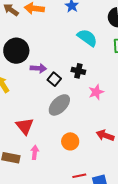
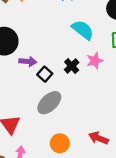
black cross: (78, 71) -> (72, 66), turned 32
pink star: (96, 92) -> (95, 61), moved

